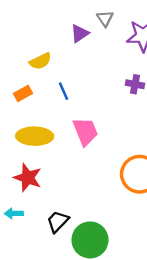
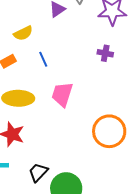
pink trapezoid: (85, 132) -> (62, 94), turned -140

